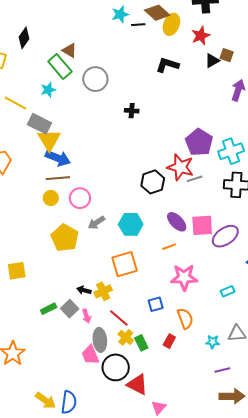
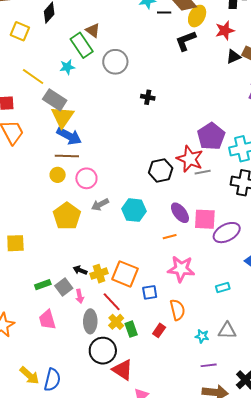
black L-shape: (167, 65) -> (186, 41), moved, turned -45
orange square: (125, 264) -> (125, 274), moved, turned 32
pink trapezoid: (90, 355) -> (47, 320), moved

